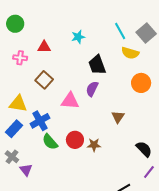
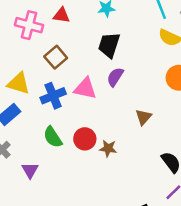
pink cross: (20, 58) -> (29, 25), size x1.5
black trapezoid: (97, 65) -> (109, 45), moved, turned 30
blue cross: (40, 121) -> (53, 96), moved
purple triangle: (26, 170) -> (30, 170), moved

